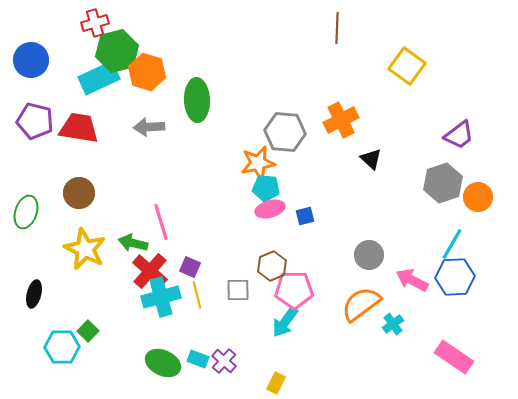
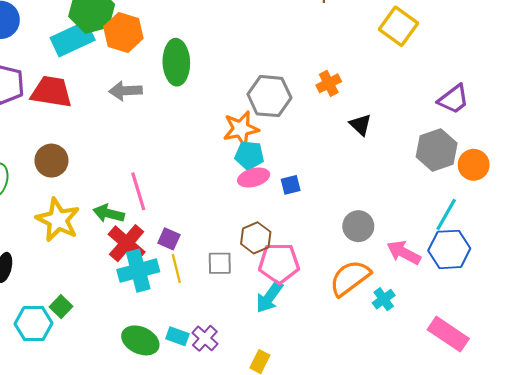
orange cross: (341, 120) -> (329, 83), size x0.7

